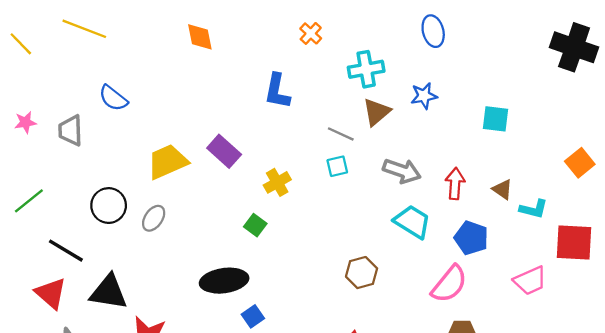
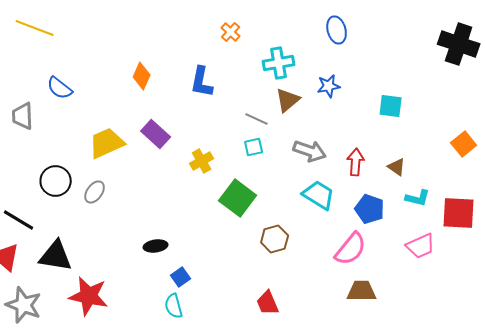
orange diamond: (200, 37) -> (142, 76), moved, turned 36
cyan L-shape: (534, 209) -> (418, 198), moved
green square: (255, 225) -> (238, 198), moved, size x1.8
black ellipse: (224, 281) -> (156, 246), size x0.6

